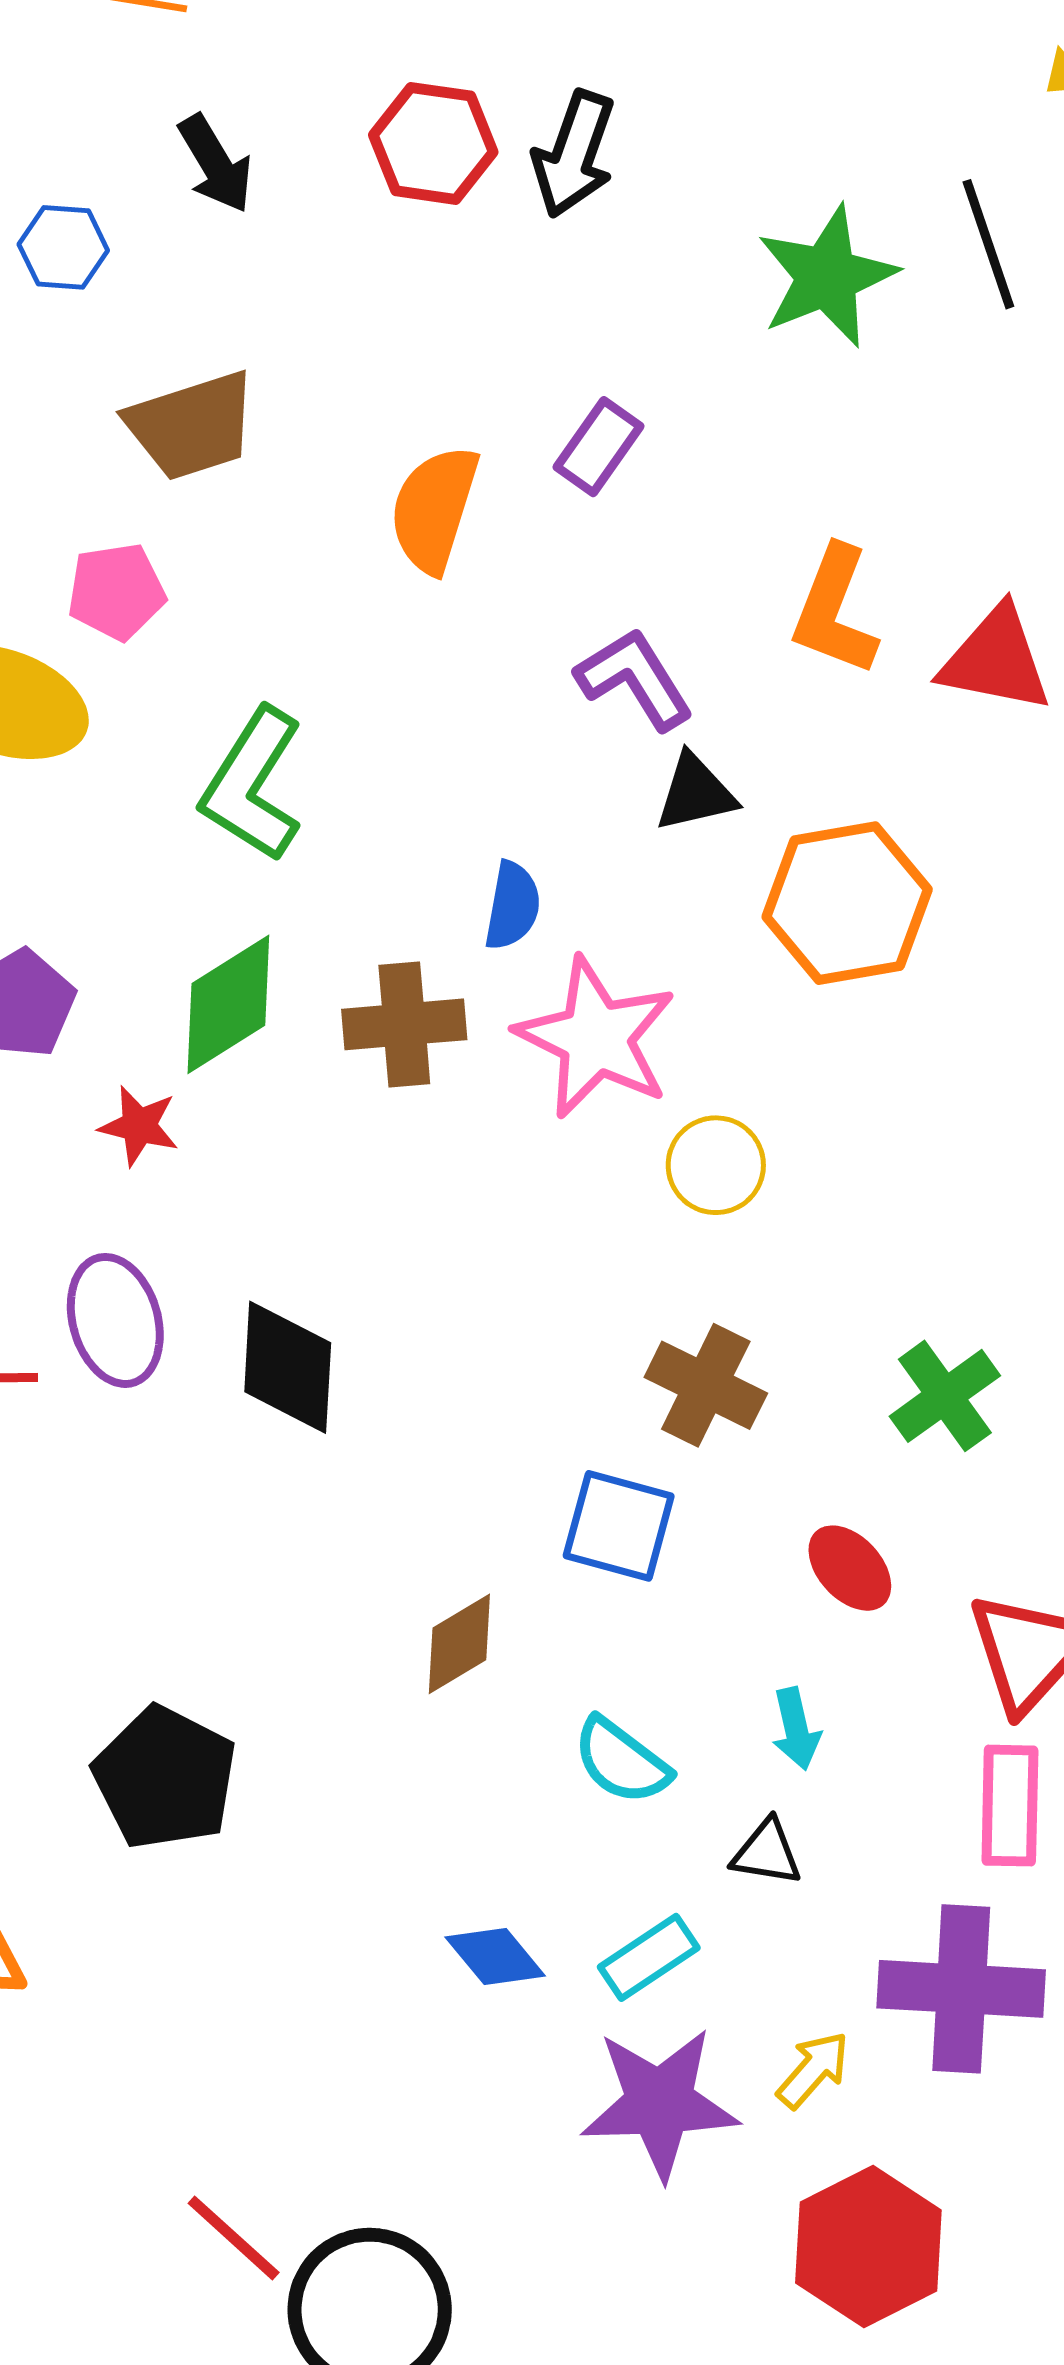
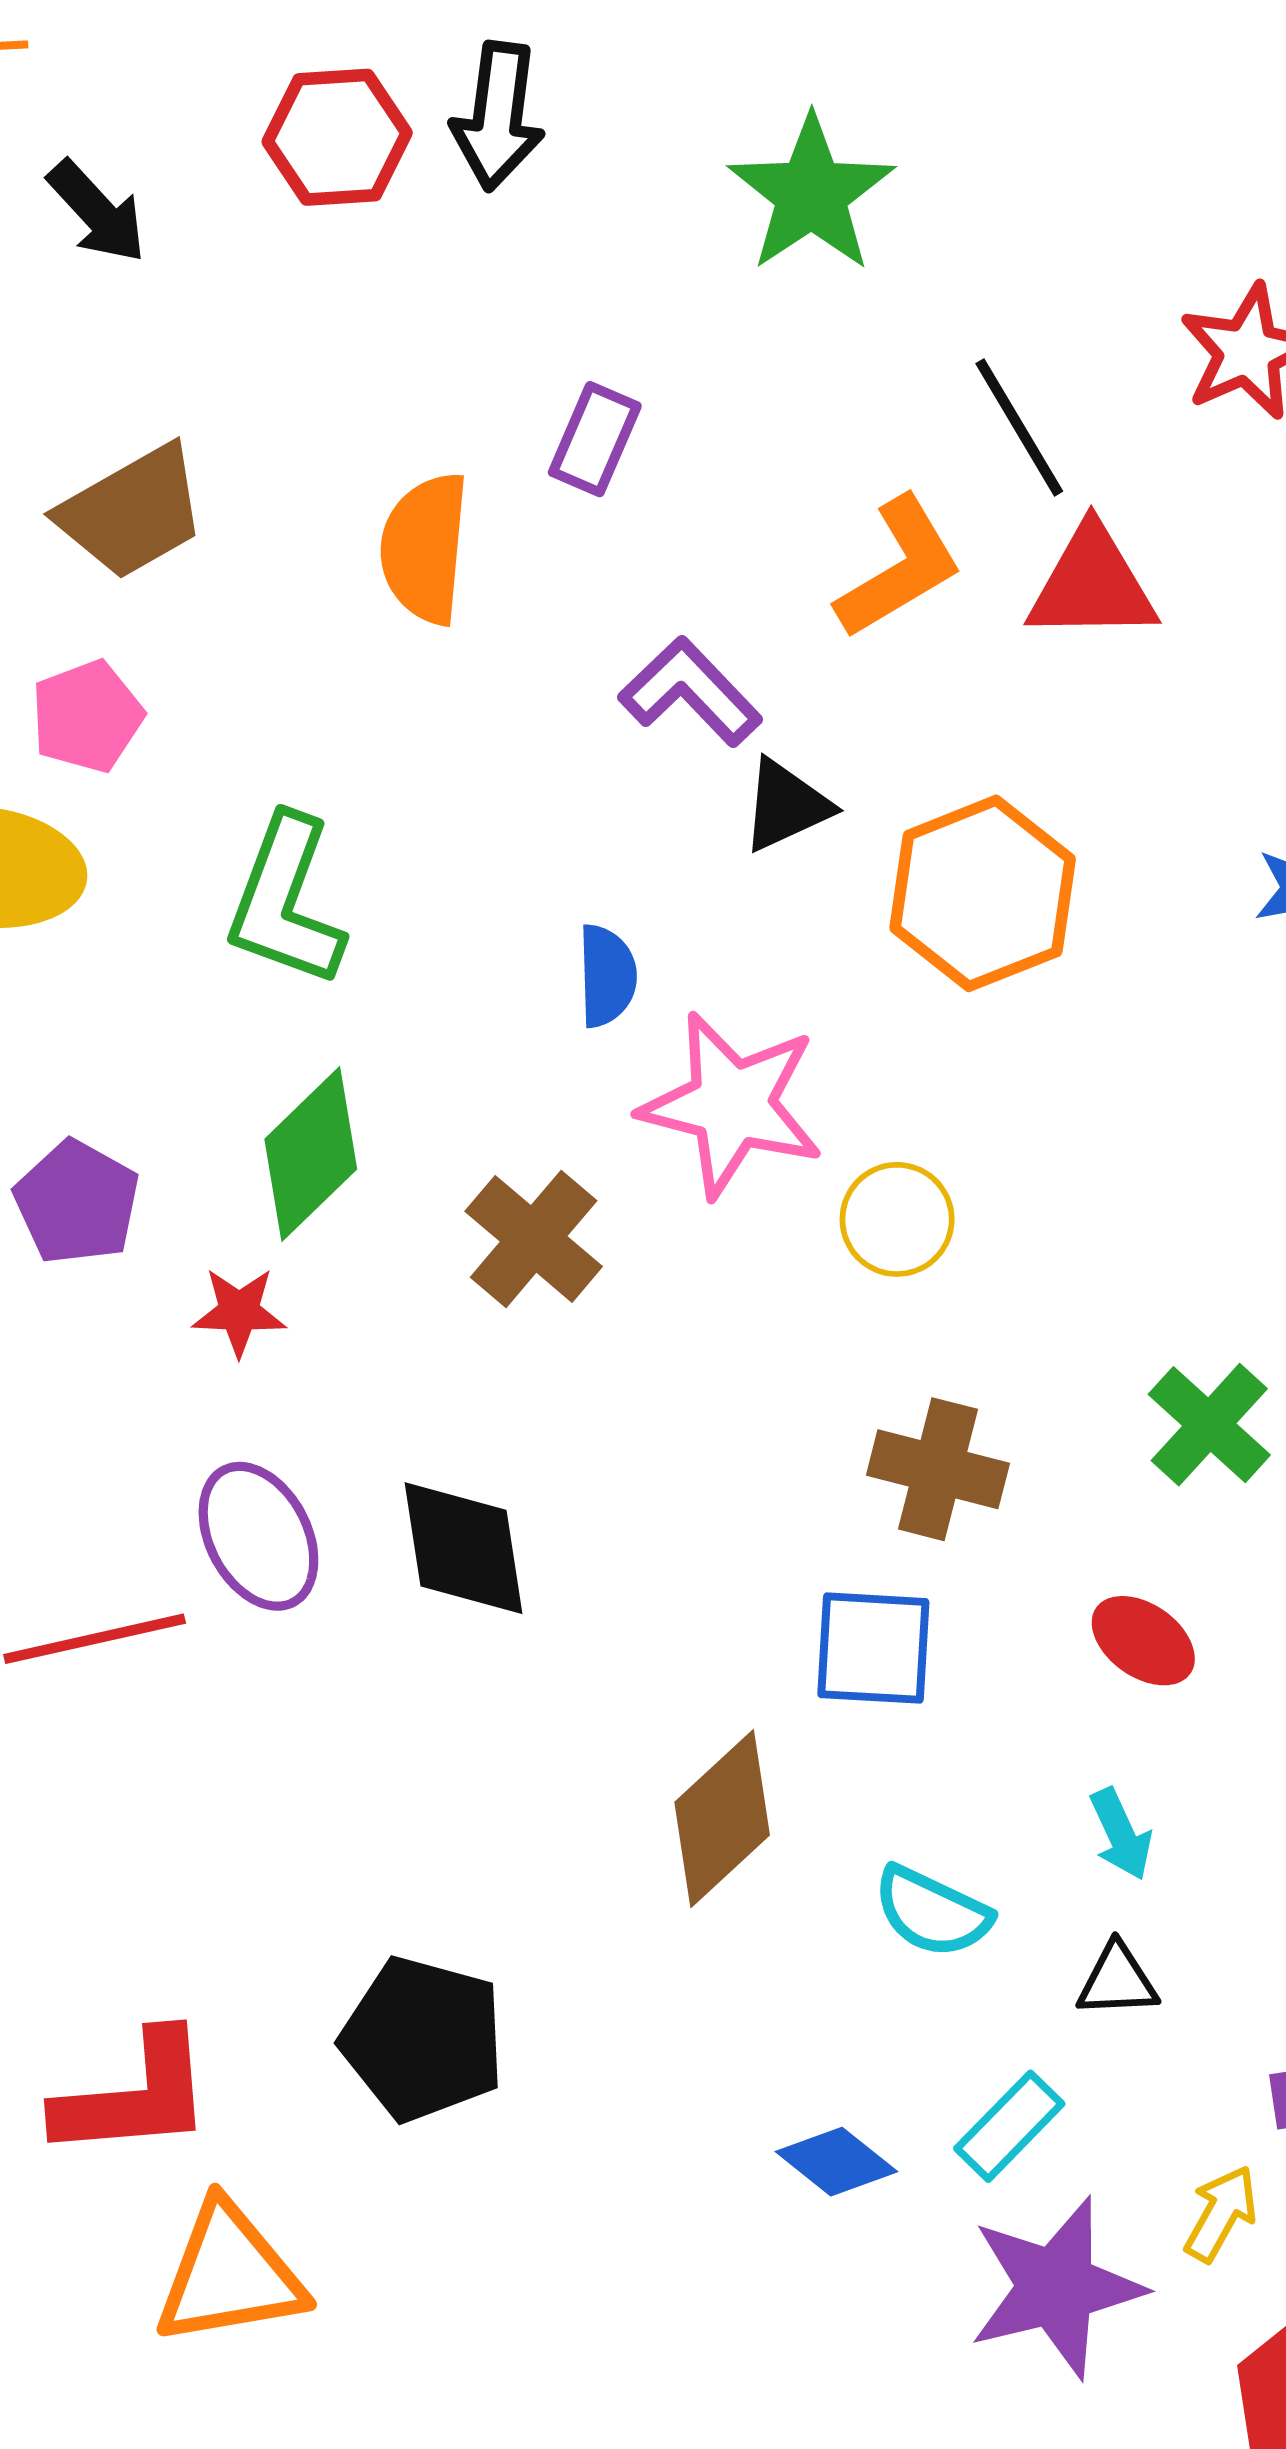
black line: (988, 244) -> (1019, 427), moved
orange L-shape: (835, 611) -> (899, 568), turned -130
brown cross: (404, 1024) -> (534, 1239), moved, turned -33
brown diamond: (459, 1644) -> (722, 1819), size x1.4

